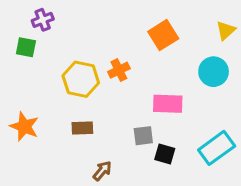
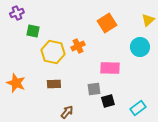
purple cross: (43, 20) -> (17, 13), moved
green square: (26, 47) -> (33, 31), moved
cyan rectangle: (217, 148) -> (138, 108), moved, size x0.7
black square: (165, 154) -> (108, 101), turned -32

